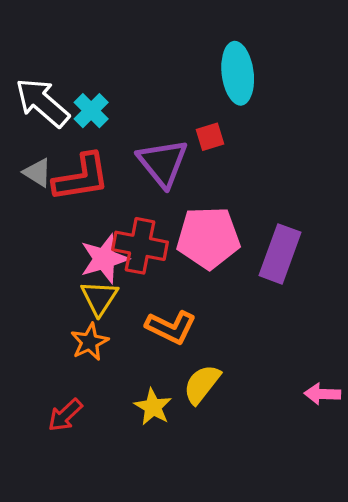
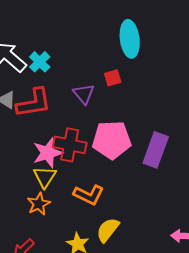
purple triangle: (163, 163) -> (84, 94), size x0.7

